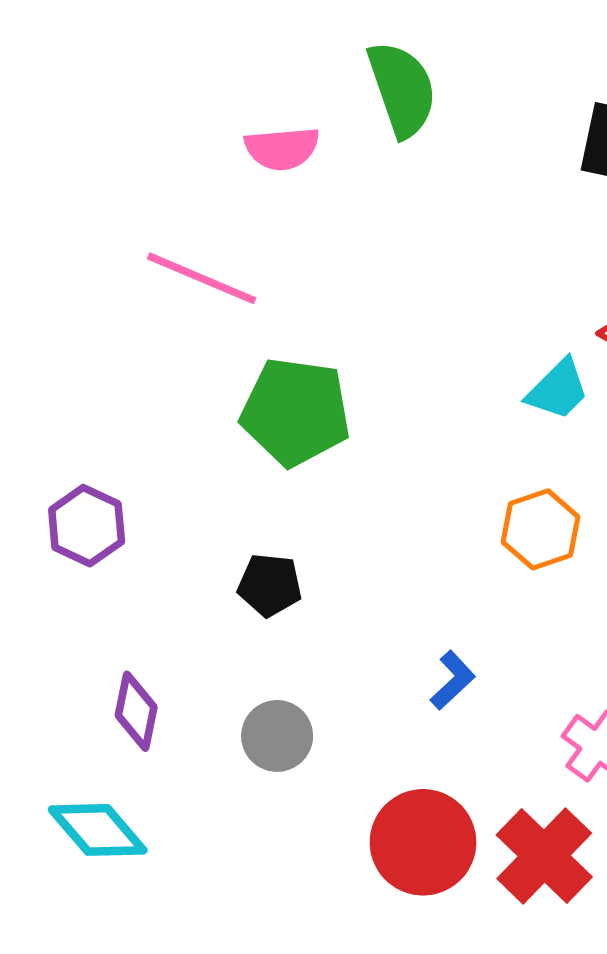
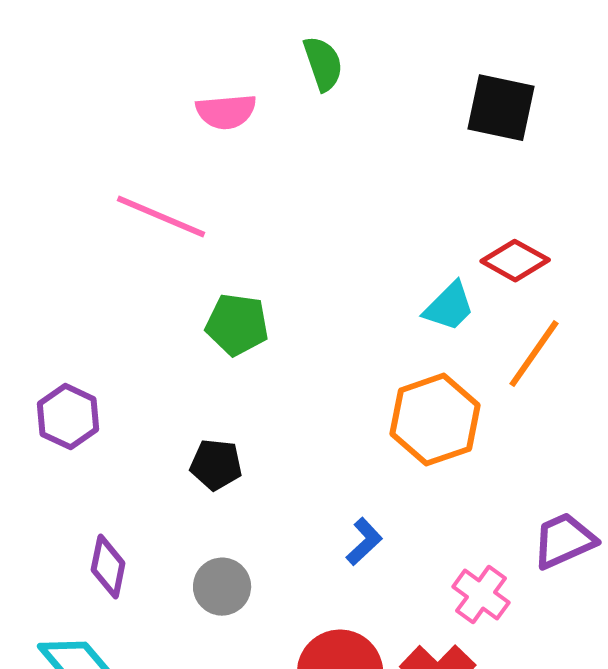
green semicircle: (402, 89) -> (323, 64), size x0.7
green pentagon: (296, 412) -> (237, 325), size x0.7
orange hexagon: (541, 529) -> (435, 420), size x1.4

